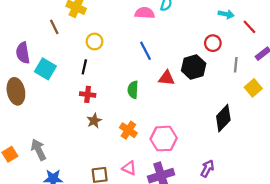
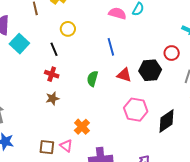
black line: (84, 67) -> (54, 49), turned -48
orange cross: (128, 130) -> (82, 127), moved
pink hexagon: (164, 139) -> (136, 110), moved
pink triangle: (129, 168) -> (66, 146), moved

